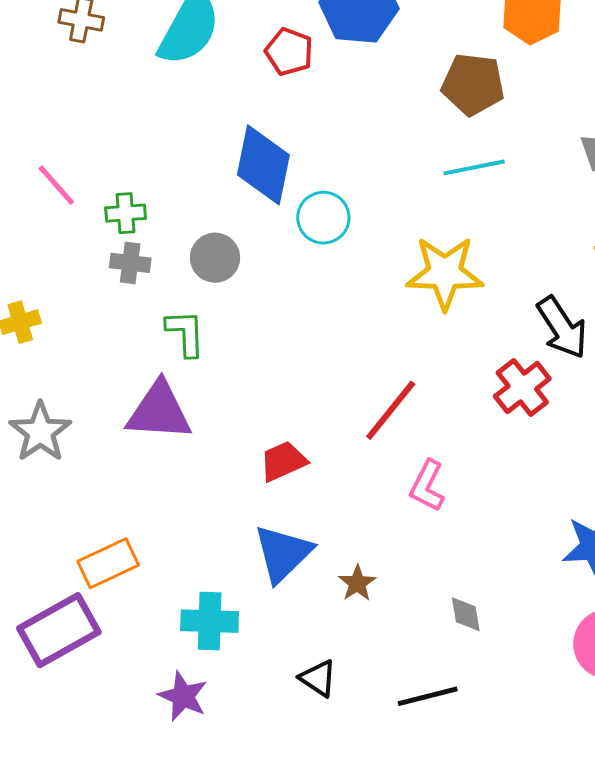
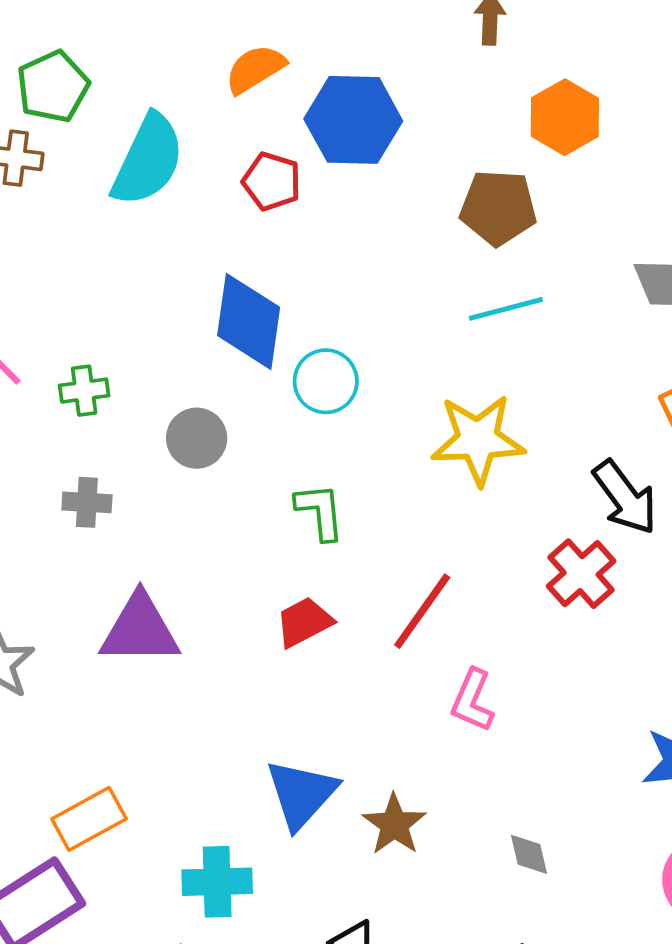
gray cross: (130, 263) -> (87, 502), moved
green L-shape: (185, 333) -> (320, 512), moved
red trapezoid: (283, 461) -> (304, 622), moved
brown star: (357, 583) -> (394, 824), size x1.4

